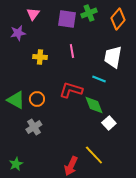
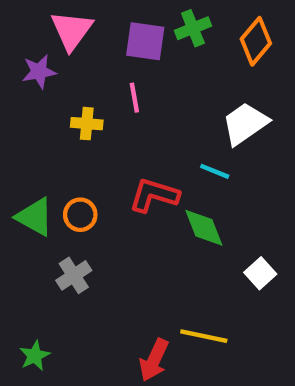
pink triangle: (33, 14) -> (72, 30), size x1.5
pink line: (72, 51) -> (134, 98), moved
white trapezoid: (113, 57) -> (245, 124), turned 45
white square: (109, 123) -> (260, 273), moved
yellow line: (94, 155) -> (204, 336), turned -35

